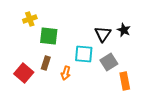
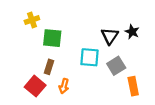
red square: (24, 73) -> (35, 86), moved
orange arrow: (66, 73) -> (64, 86), moved

